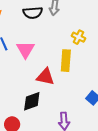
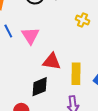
yellow rectangle: (66, 61) -> (76, 74), moved

